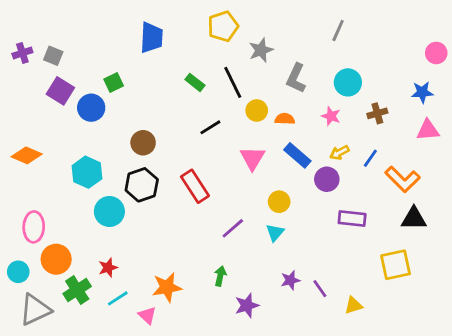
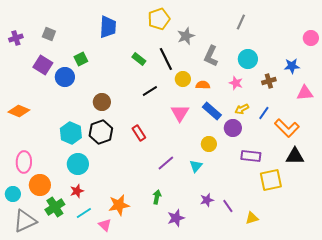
gray square: (53, 56) -> (49, 34), moved
blue star: (422, 92) -> (292, 66), moved
cyan hexagon: (87, 172) -> (71, 133), moved
red rectangle: (195, 186) -> (139, 133), size x0.7
yellow circle: (279, 202) -> (209, 144), moved
cyan circle: (109, 211) -> (78, 164), moved
yellow square: (396, 265) -> (271, 180), moved

